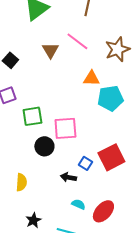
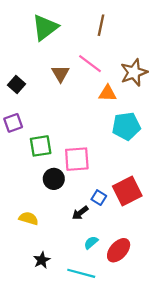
orange triangle: (91, 78) -> (108, 93), moved
black arrow: (68, 177) -> (80, 213), turned -49
yellow semicircle: (21, 182) -> (29, 218), turned -78
cyan semicircle: (78, 204) -> (91, 243), turned -64

